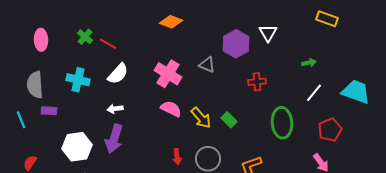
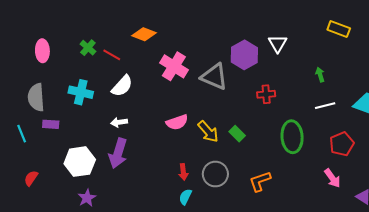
orange diamond: (171, 22) -> (144, 34), moved
green arrow: (309, 63) -> (320, 75), turned -96
gray triangle: (207, 65) -> (214, 77), size x1.6
pink cross: (168, 74) -> (174, 66), moved
white line: (314, 93) -> (325, 106), turned 36
pink semicircle: (171, 109) -> (177, 122), turned 135

